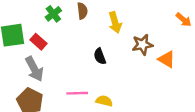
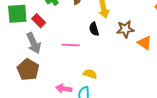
black semicircle: (100, 56) -> (94, 29), moved
pink line: (77, 93) -> (71, 45), moved

